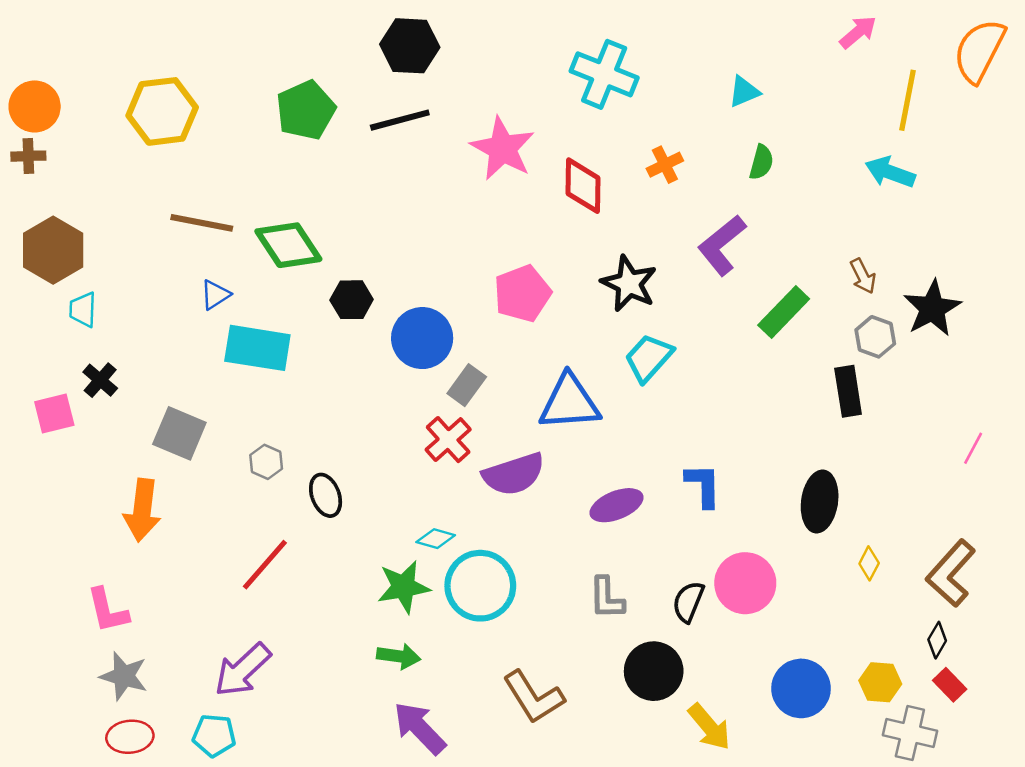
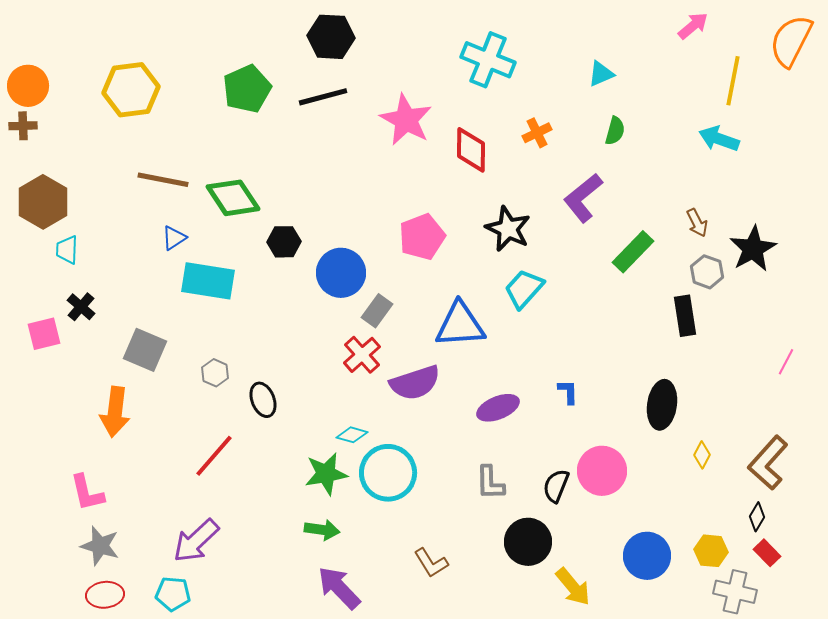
blue L-shape: (703, 485) -> (568, 392), size x0.7
brown L-shape: (534, 697) -> (431, 563), size x0.7

